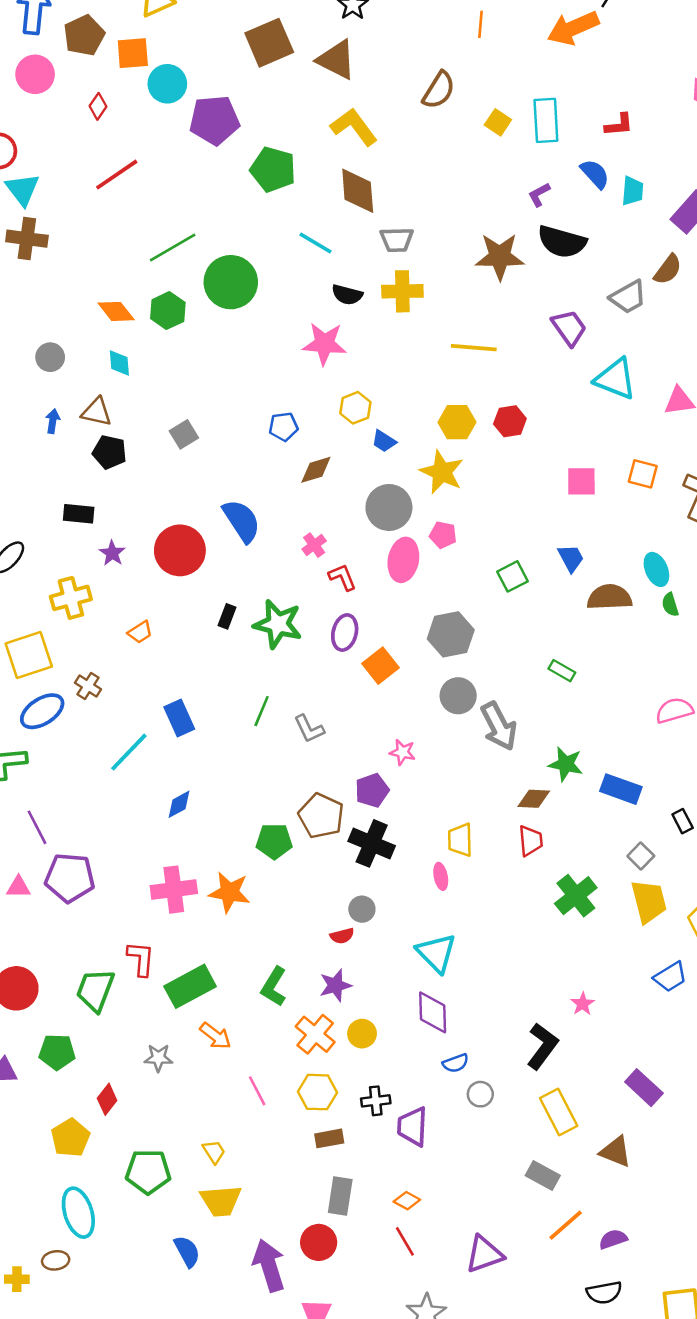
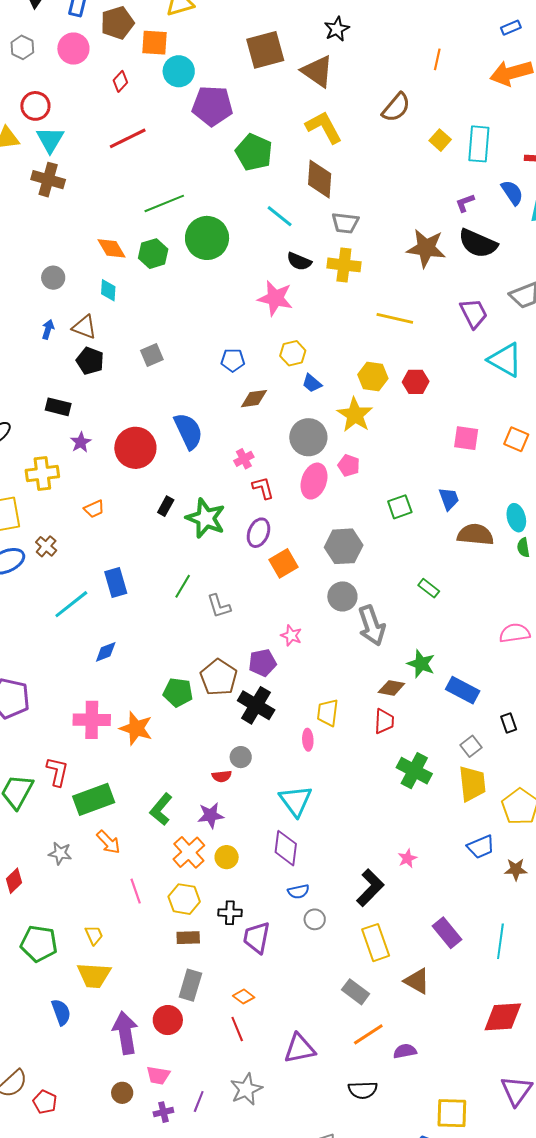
green cross: (576, 896) -> (414, 771), turned -32
black semicircle: (604, 1293) -> (363, 1090), moved

